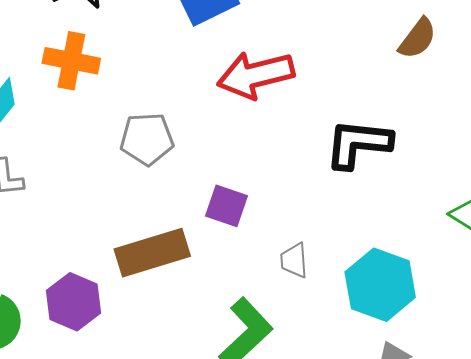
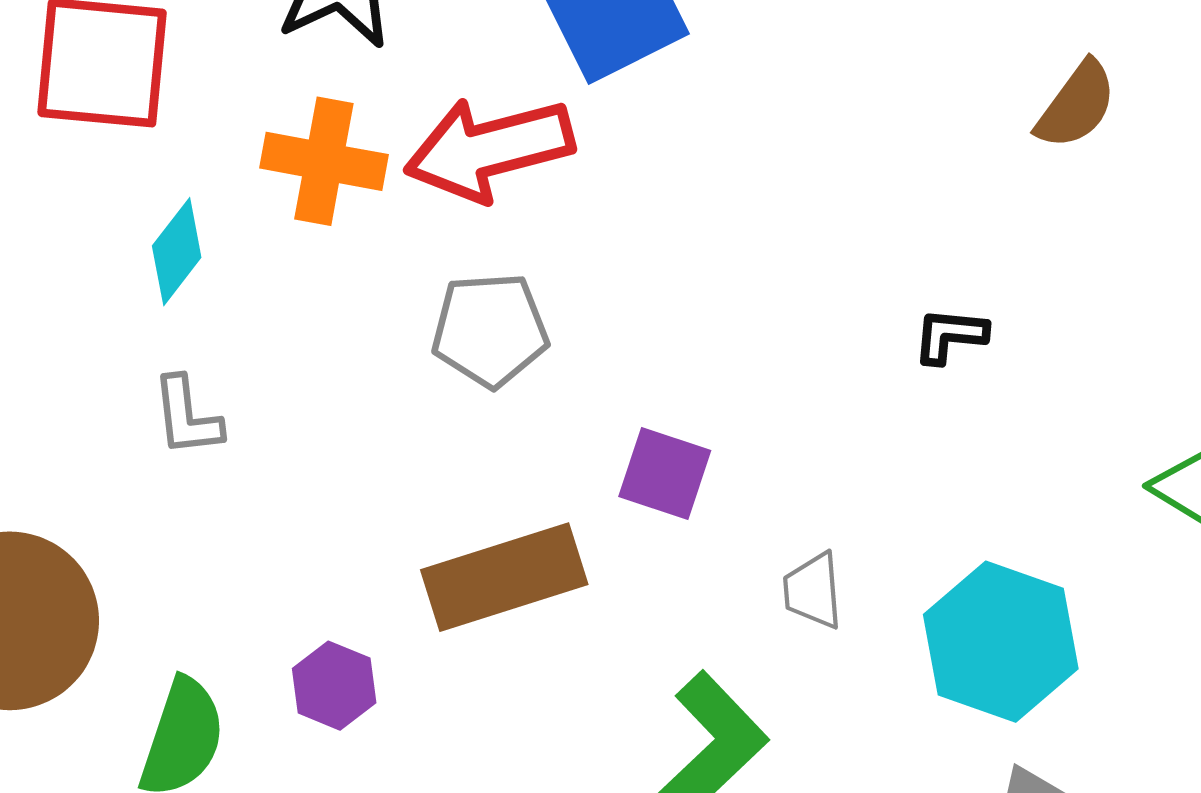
red arrow: (256, 75) -> (489, 149), moved
black L-shape: (358, 144) -> (950, 336), size x0.5
purple hexagon: (74, 302) -> (334, 686), size x0.7

